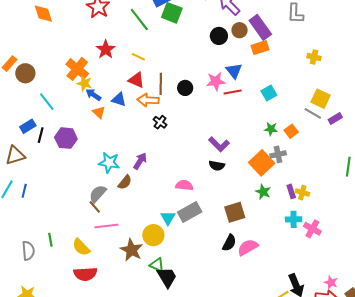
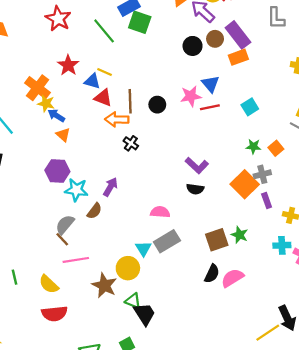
blue triangle: (119, 100) -> (92, 81), moved
purple hexagon: (66, 138) -> (57, 171), moved
purple rectangle: (291, 191) -> (267, 200), moved
green star: (263, 192) -> (240, 235), moved

